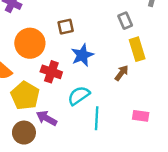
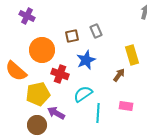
gray rectangle: (125, 21) -> (96, 31), moved
yellow pentagon: (25, 96) -> (38, 94), turned 30
pink rectangle: (141, 116) -> (126, 106), moved

